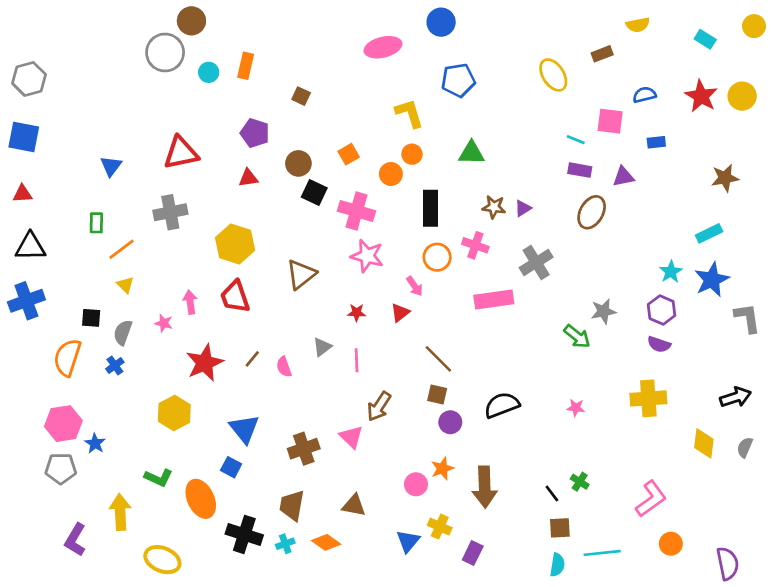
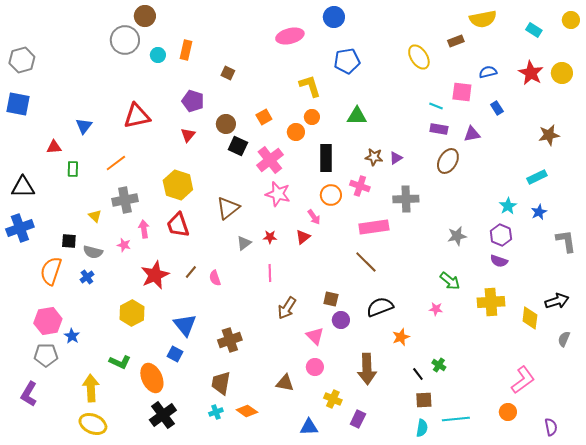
yellow semicircle: (638, 25) -> (483, 19), size x1.5
blue rectangle: (656, 142) -> (497, 108), turned 64
red triangle: (248, 178) -> (188, 135), turned -42
red triangle: (22, 194) -> (54, 147), moved
pink cross: (357, 211) -> (270, 160), turned 36
gray cross: (170, 212) -> (125, 200), moved
orange line: (121, 249) -> (116, 163), moved
gray cross: (536, 262) -> (406, 199), turned 30
blue star: (712, 280) -> (539, 212), size x0.6
gray semicircle: (123, 332) -> (93, 252), turned -96
green arrow: (577, 336) -> (450, 281), moved
gray triangle: (322, 347) -> (244, 243), moved
brown line: (438, 359) -> (366, 262), moved
pink triangle: (351, 437) -> (315, 336), moved
yellow diamond: (704, 443) -> (530, 318), moved
orange star: (442, 468) -> (401, 337), moved
pink L-shape: (651, 499) -> (523, 380), moved
brown triangle: (354, 505) -> (285, 383), moved
black cross: (244, 534) -> (163, 415), moved, turned 36
purple L-shape: (75, 540) -> (29, 394), moved
blue triangle: (408, 541) -> (309, 427), moved, turned 48
yellow ellipse: (162, 560) -> (93, 424), moved
purple semicircle: (728, 564) -> (551, 427), size x0.7

